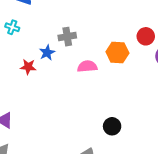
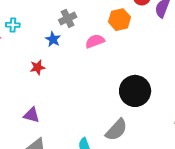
red star: (28, 67) -> (38, 67), moved
black circle: (112, 126) -> (135, 91), size x1.8

